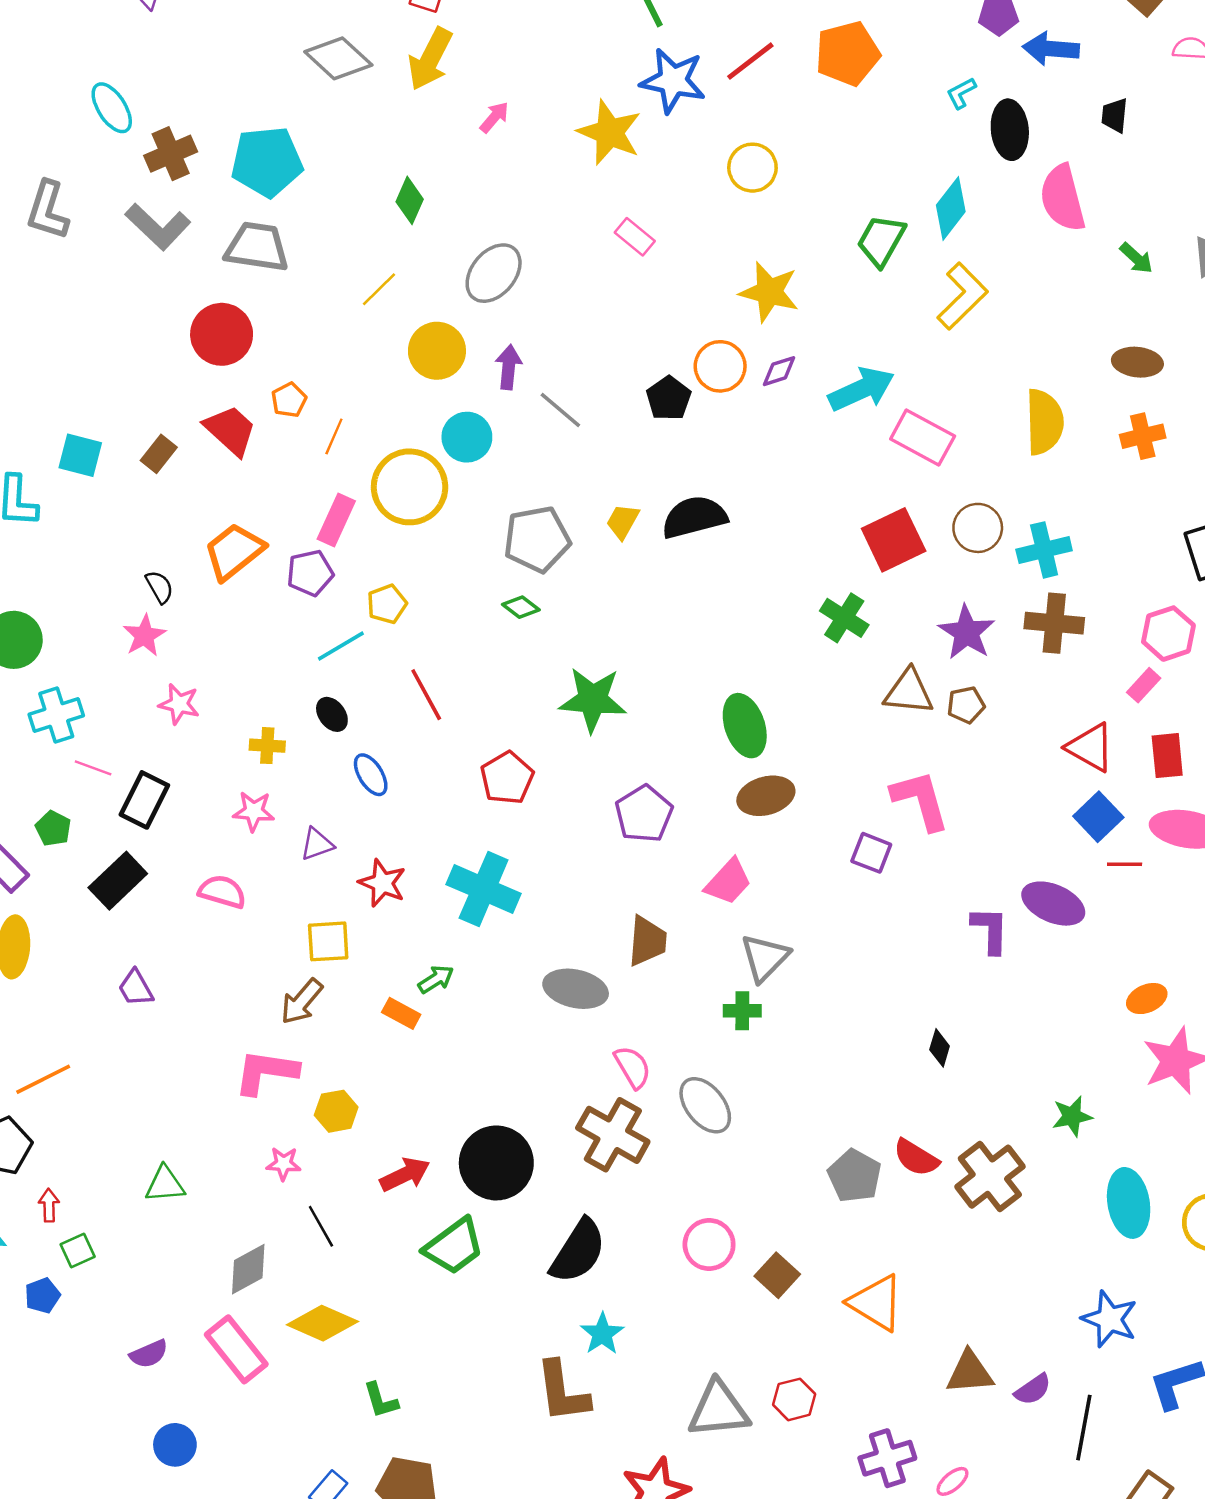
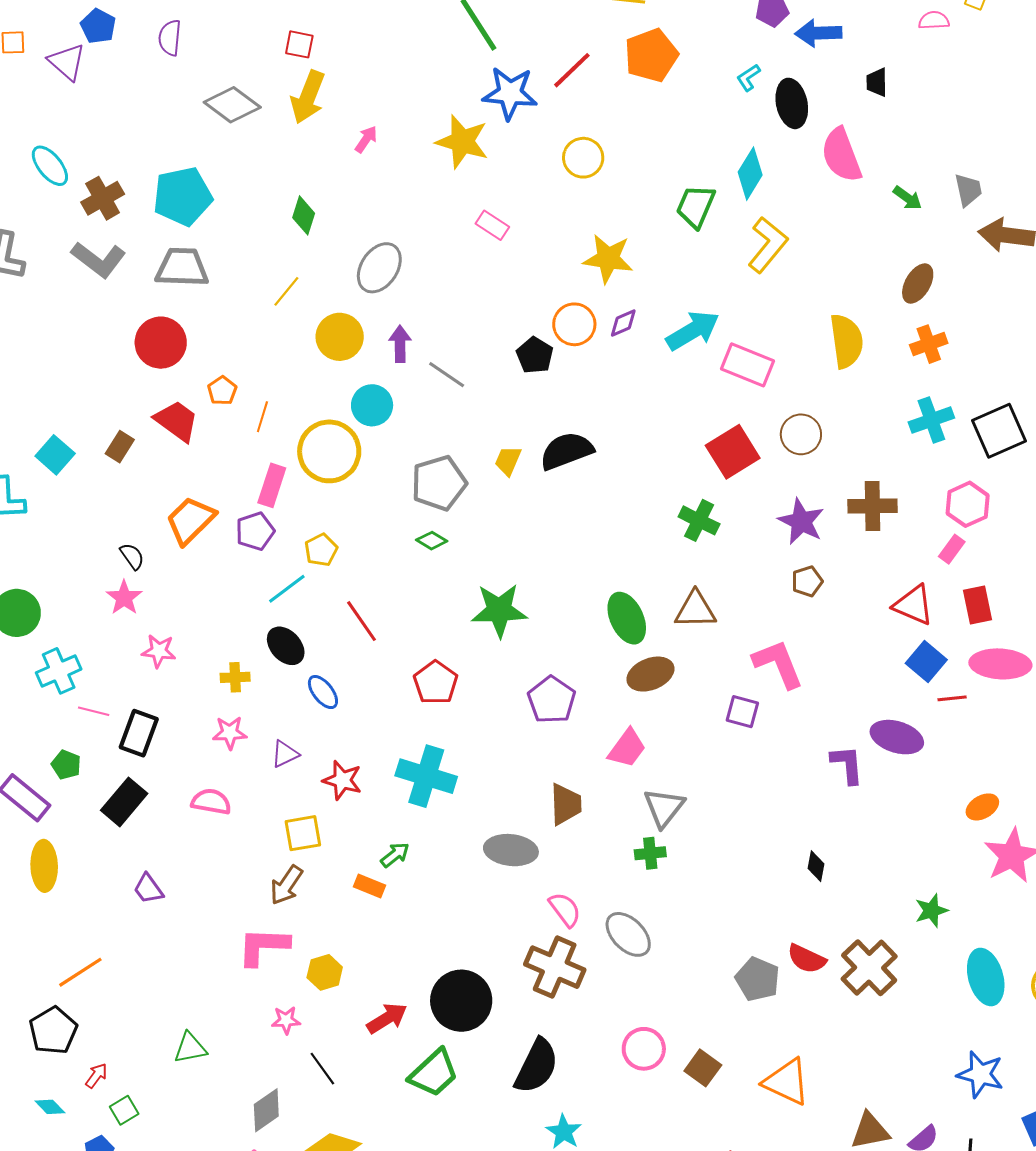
brown ellipse: (1137, 362) -> (918, 284), turned -60
cyan square: (80, 455) -> (55, 455), turned 33
cyan cross: (1044, 550) -> (931, 420), moved
brown triangle: (909, 692) -> (695, 610), moved
black ellipse: (332, 714) -> (286, 646), size x1.4
red arrow: (49, 1205) -> (96, 1076), turned 44

